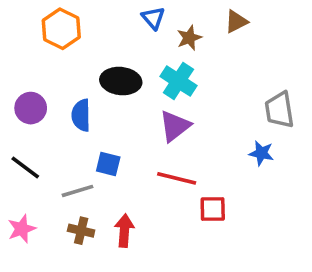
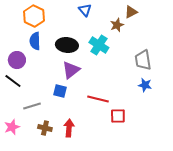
brown star: (189, 38) -> (117, 25), moved
gray trapezoid: (279, 110) -> (143, 60), moved
blue semicircle: (81, 115) -> (35, 41), moved
purple triangle: (175, 126) -> (71, 70), moved
black line: (25, 168) -> (13, 81), moved
gray line: (78, 191) -> (32, 106), moved

